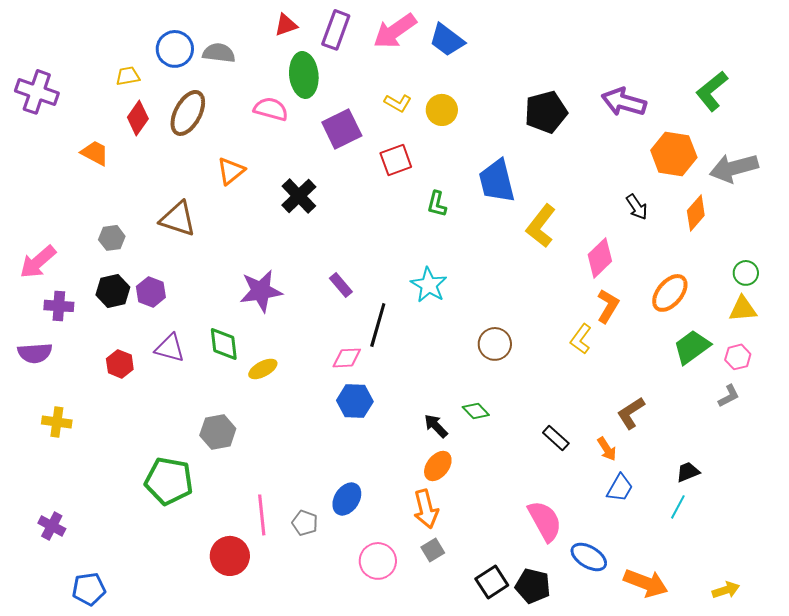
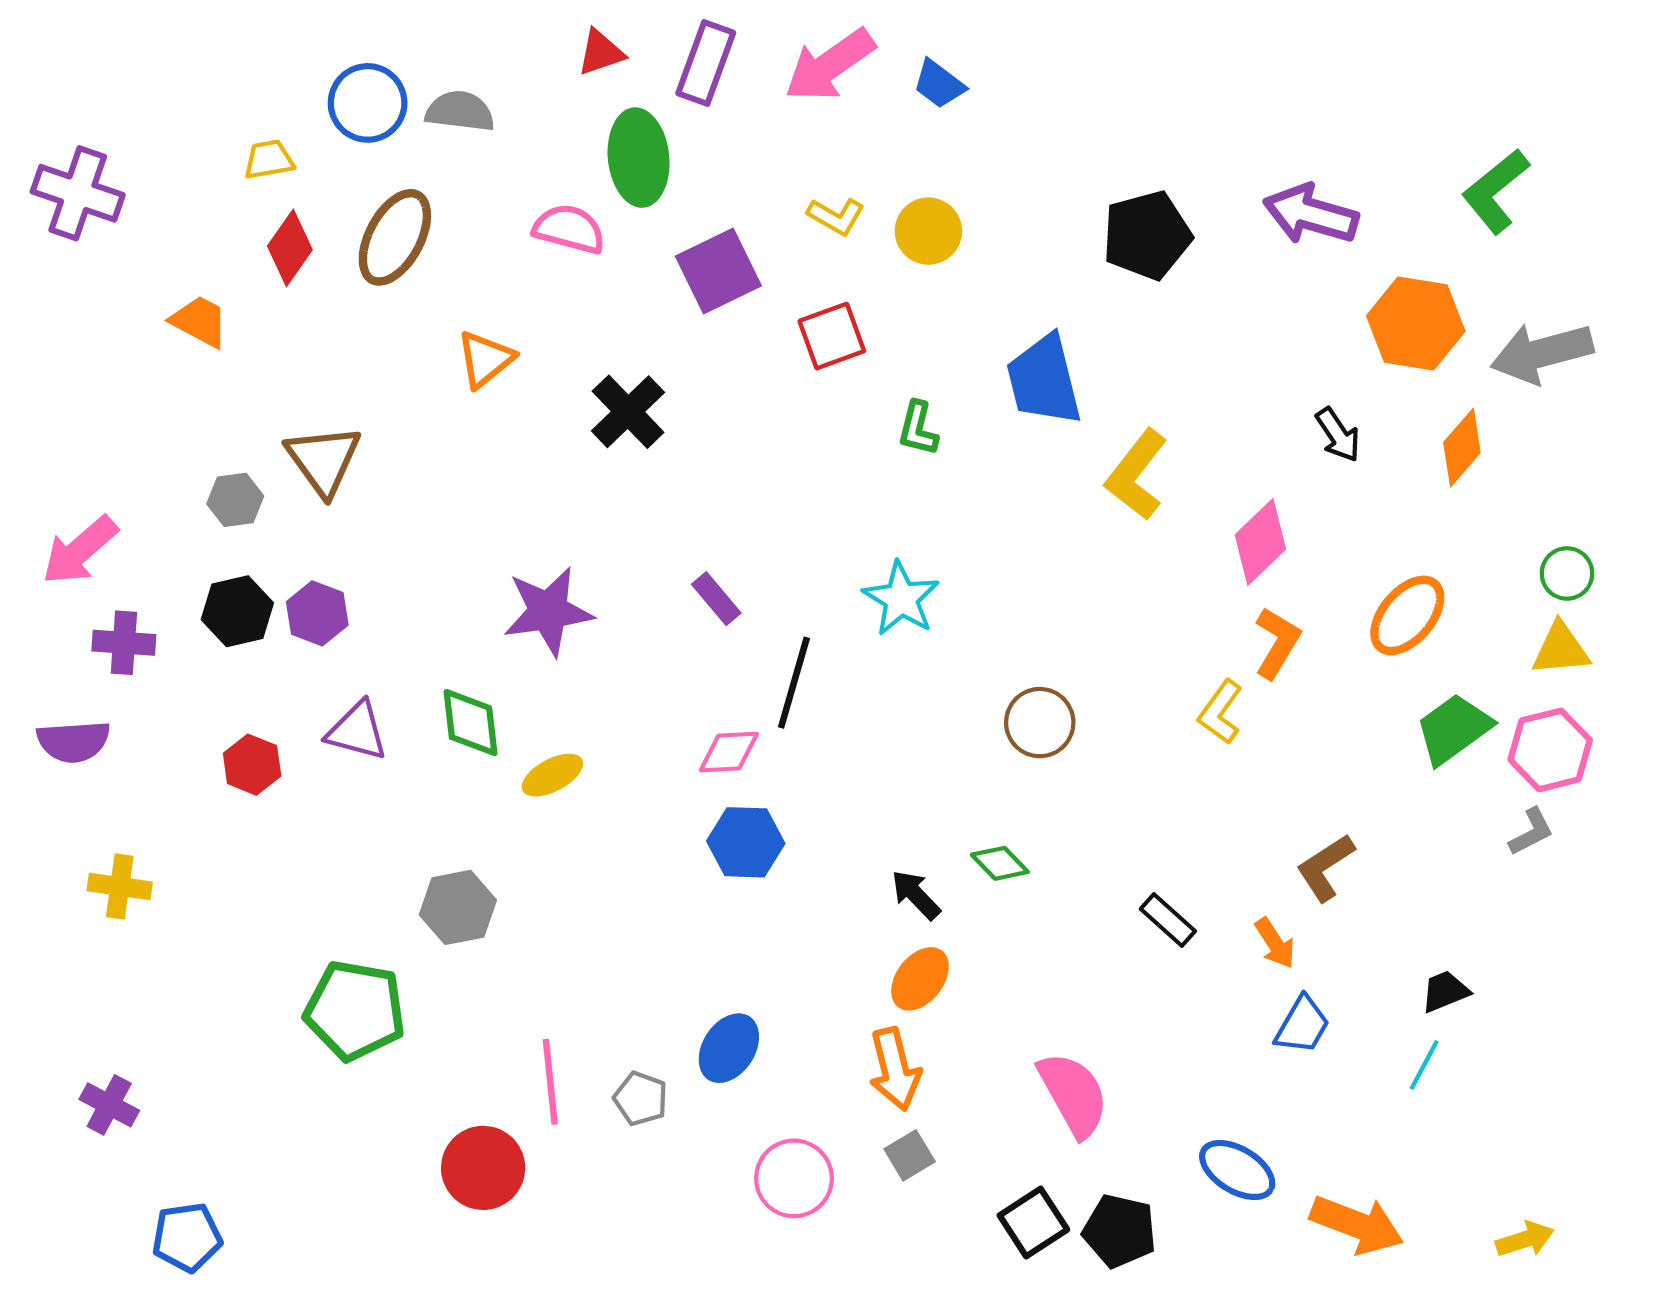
blue trapezoid: (447, 40) -> (939, 84), size x0.7
brown triangle: (178, 219) -> (323, 460), moved, turned 36
pink hexagon: (738, 357) -> (1550, 750), size x1.5
pink semicircle: (545, 521) -> (1073, 1094), moved

